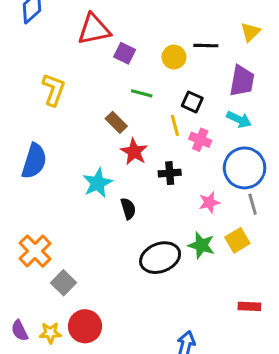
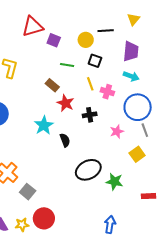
black square: (192, 102) -> (95, 61), moved
green star: (201, 245) -> (114, 182), moved

